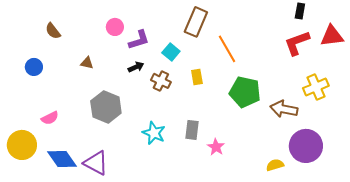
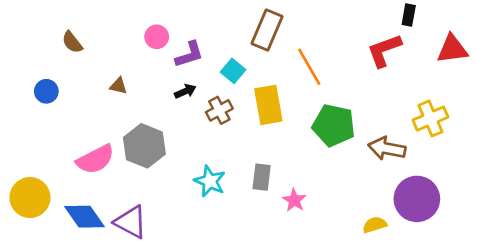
red L-shape: (297, 43) -> (384, 50), moved
yellow rectangle: (197, 77) -> (268, 105), size x1.8
brown cross: (161, 81) -> (219, 110), turned 36
pink semicircle: (50, 118) -> (95, 159), moved, size x1.6

